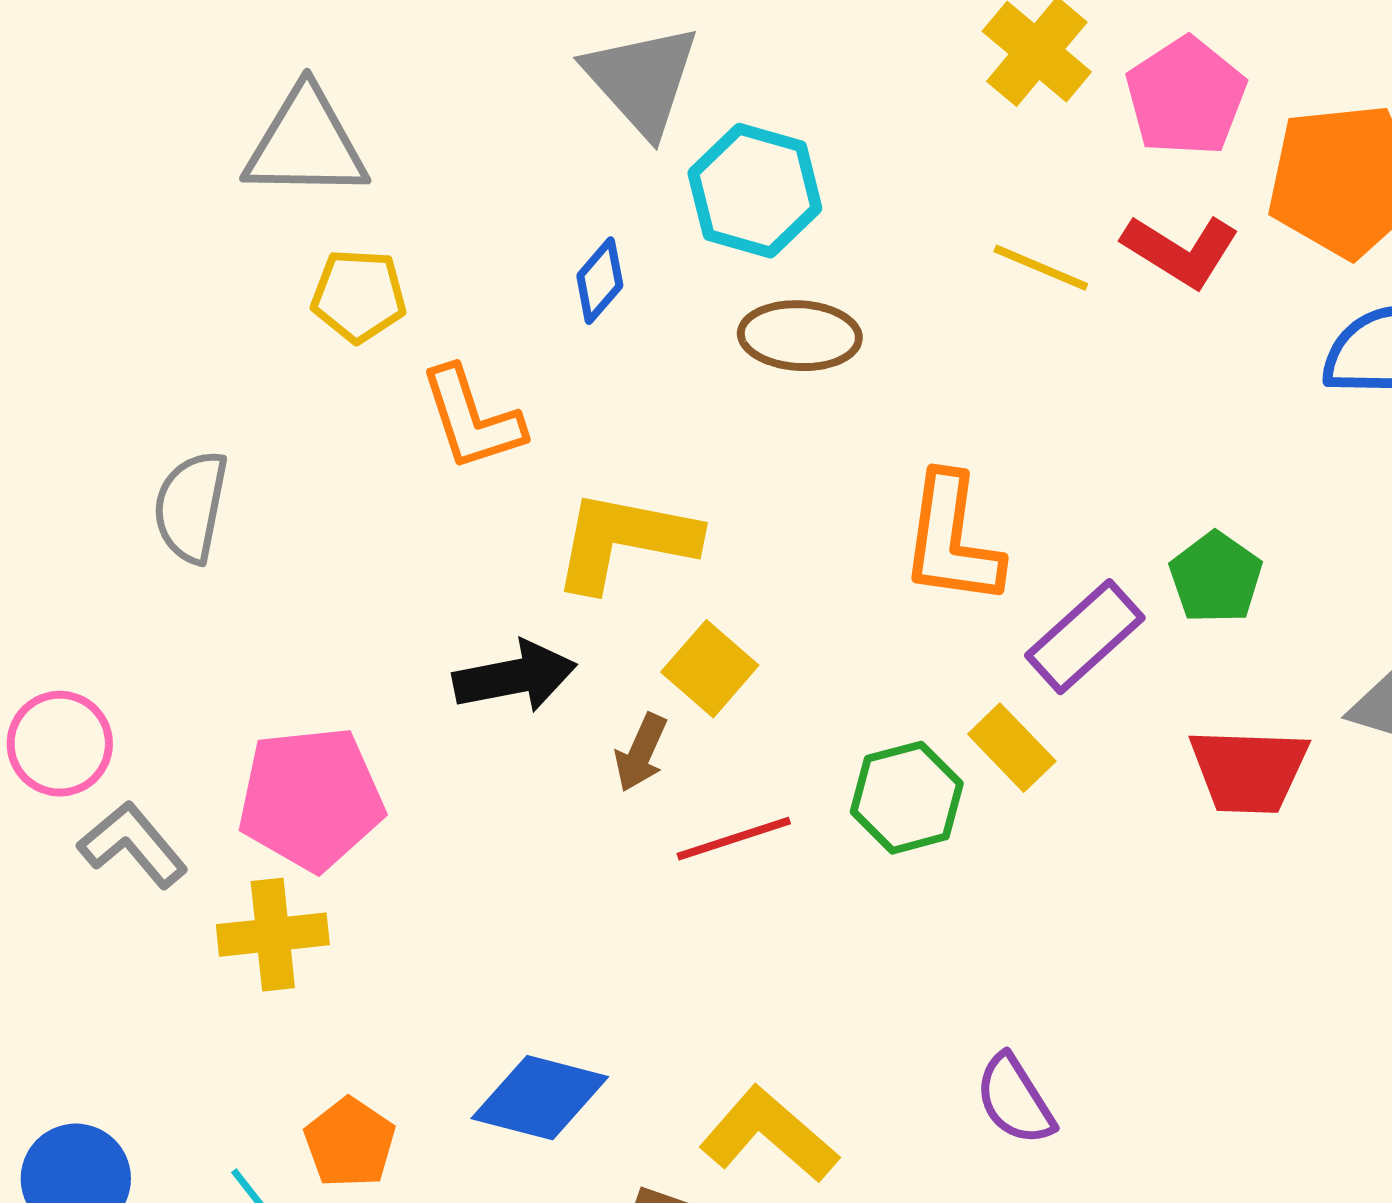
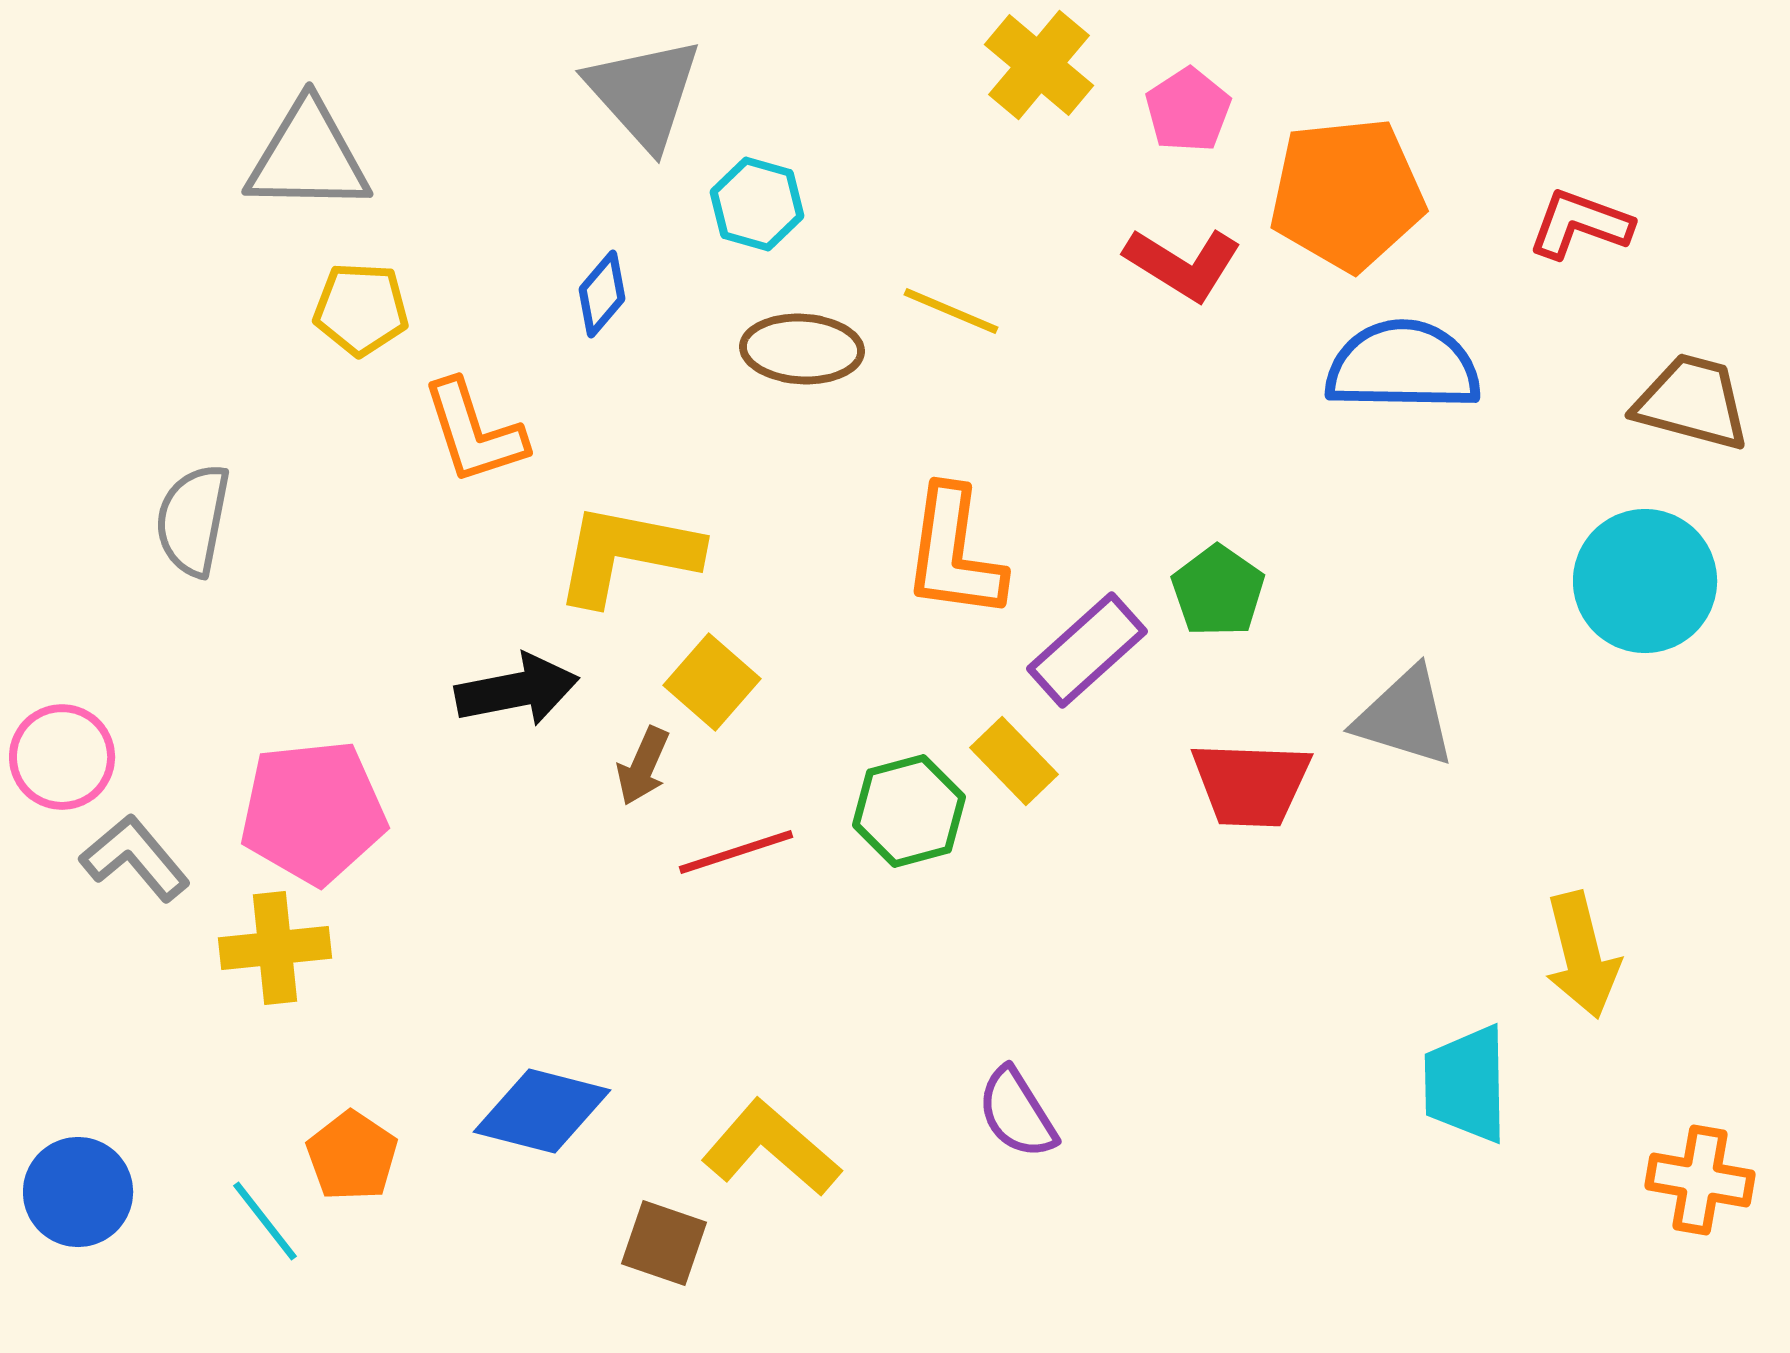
pink pentagon: (1186, 97) -> (1188, 110), size x0.7
cyan hexagon: (755, 191) -> (757, 204), size x0.7
yellow line: (1041, 268) -> (951, 311), moved

